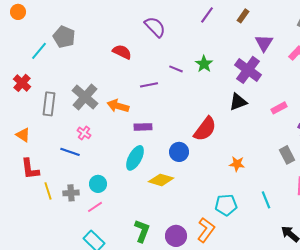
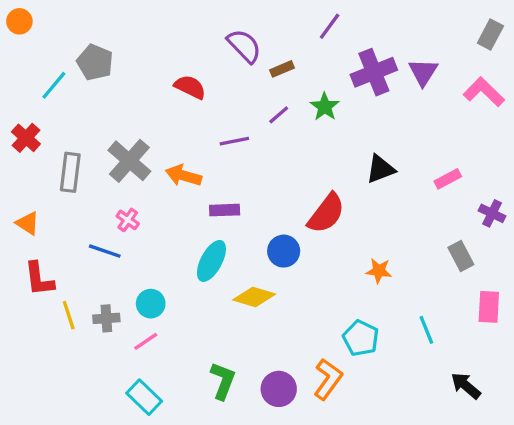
brown rectangle: (243, 16) -> (282, 69), moved, turned 32
purple line: (176, 69) -> (279, 115), turned -64
purple cross: (248, 70) -> (374, 72), moved, turned 32
cyan pentagon: (226, 205) -> (361, 338), turned 30

